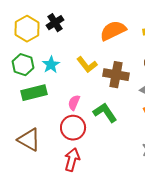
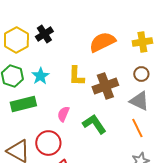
yellow L-shape: (87, 65) -> (76, 76), turned 40
brown cross: (116, 75) -> (105, 86), turned -30
red circle: (73, 128) -> (48, 143), moved

